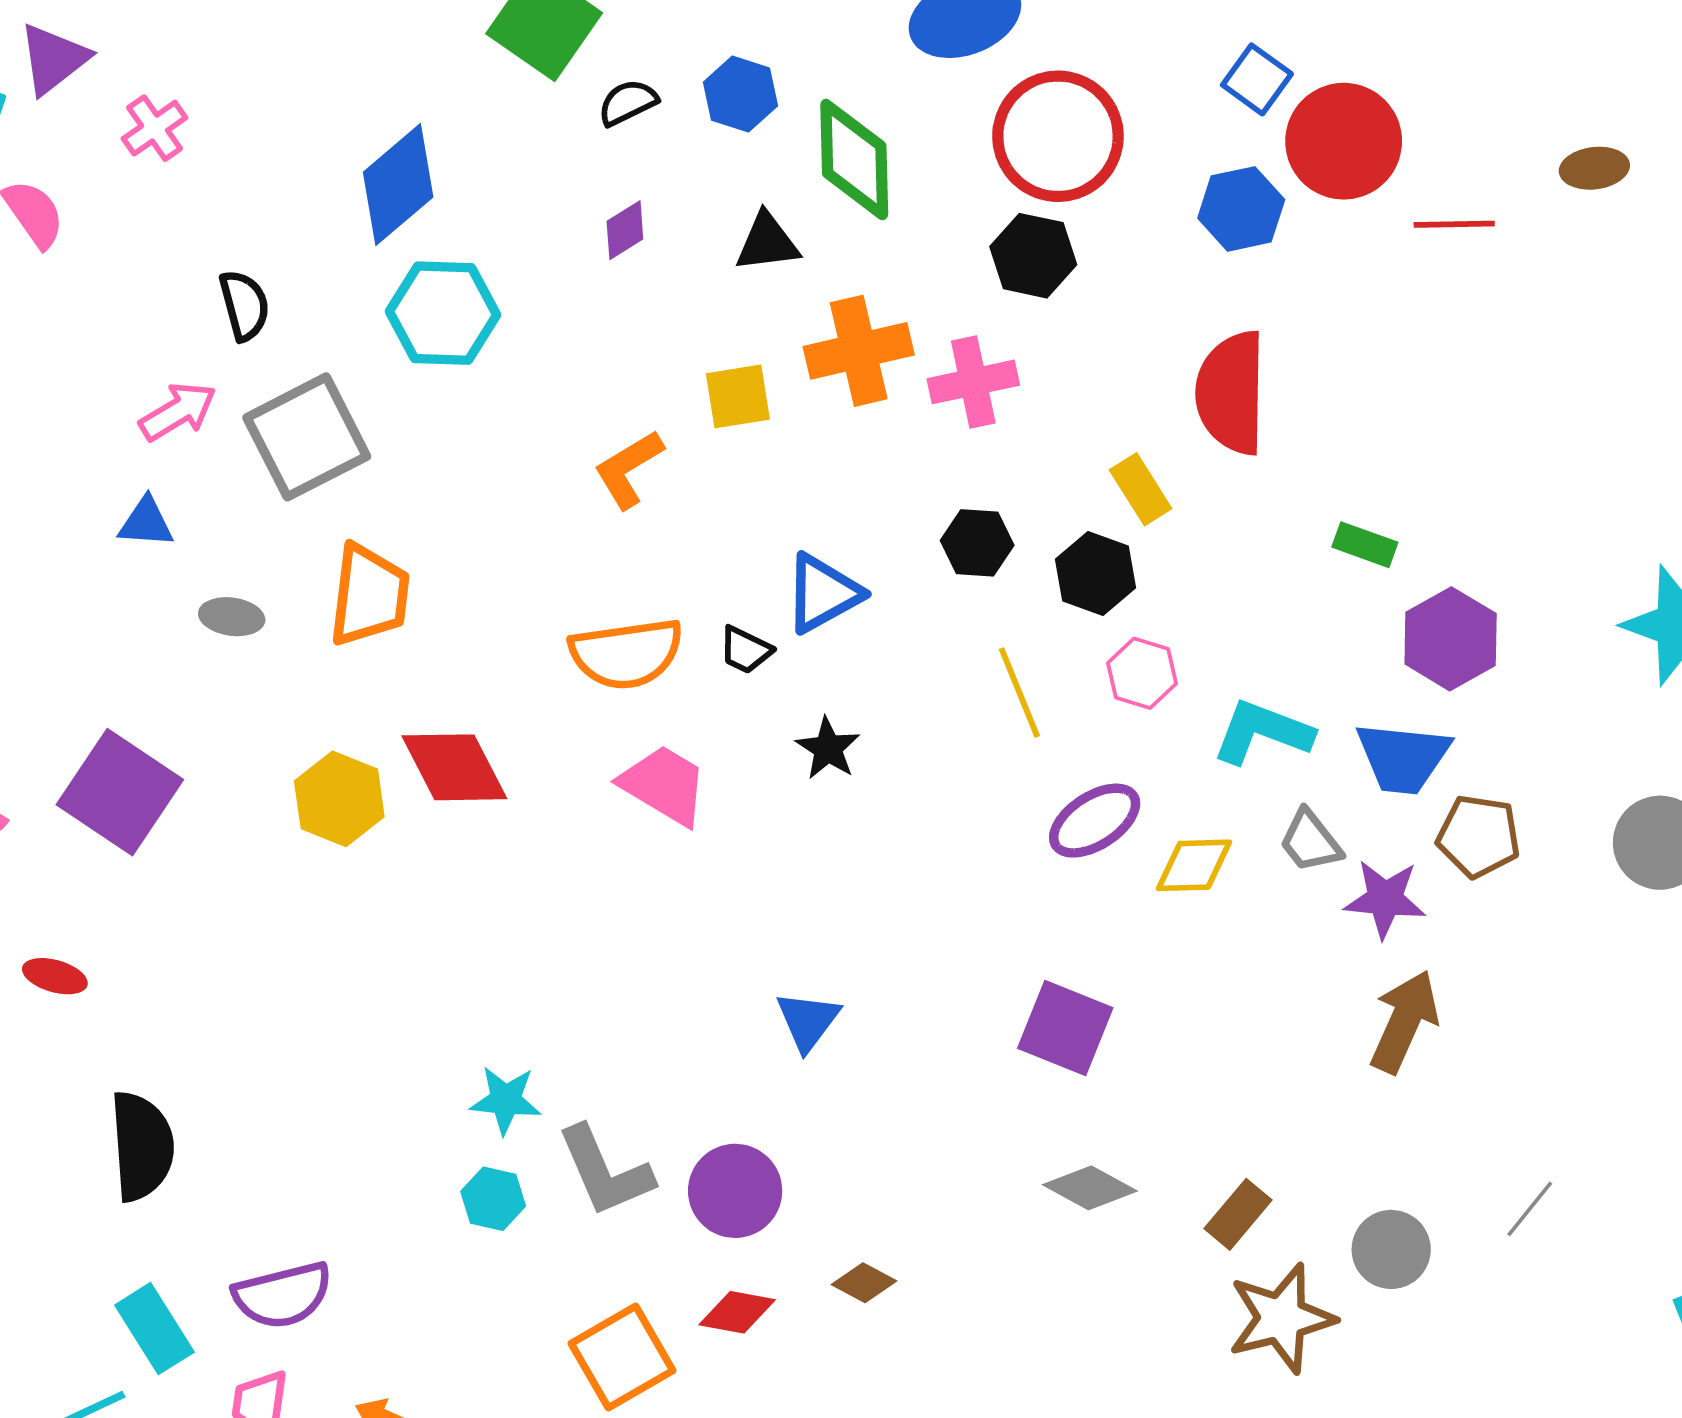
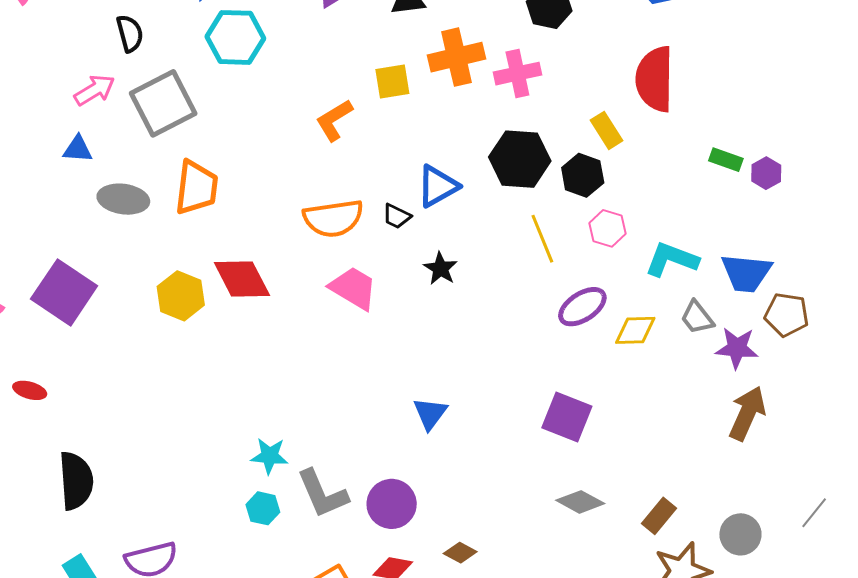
black hexagon: (977, 543) -> (520, 159), size x1.6
gray ellipse: (232, 617) -> (123, 199), size x1.5
purple hexagon: (1451, 639) -> (766, 173), moved, size x0.6

